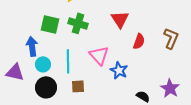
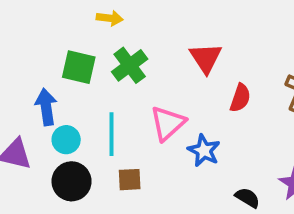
green cross: (78, 23) -> (130, 65), turned 36
pink triangle: (99, 55) -> (168, 123), turned 30

